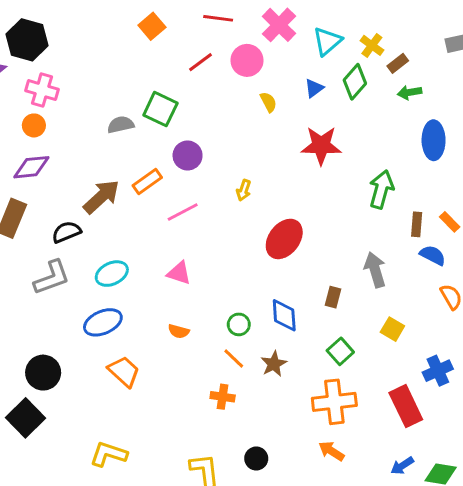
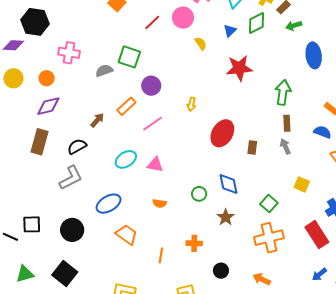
green diamond: (355, 82) -> (256, 23), turned 30
pink cross: (42, 90) -> (69, 53), moved
brown arrow: (101, 197) -> (97, 120), size x0.6
brown rectangle: (417, 224) -> (287, 123), moved
gray arrow: (375, 270) -> (285, 146), size x0.7
cyan ellipse: (112, 274) -> (126, 159), moved
brown rectangle: (333, 297) -> (252, 147), moved
orange line: (234, 359) -> (161, 255), moved, turned 63
black circle: (43, 373) -> (72, 230), moved
orange arrow: (331, 451) -> (262, 279), moved
black circle: (256, 458) -> (221, 271), moved

